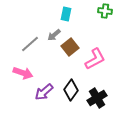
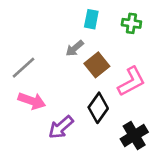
green cross: (105, 11) -> (131, 23), moved
gray line: (30, 44) -> (23, 68), moved
black diamond: (71, 90) -> (98, 108), moved

